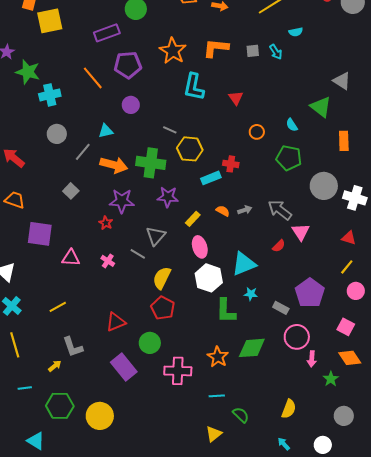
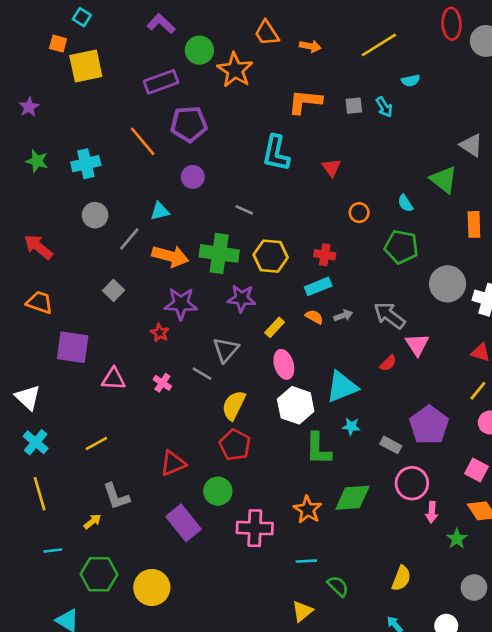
orange star: (173, 51) -> (235, 70), moved
green star: (28, 72) -> (37, 161), moved, size x0.7
yellow hexagon: (190, 149) -> (271, 256), moved
cyan rectangle: (211, 178) -> (318, 286), moved

